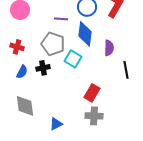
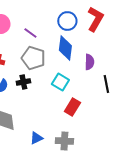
purple line: (61, 19) -> (30, 33), moved, turned 32
cyan square: (73, 59) -> (60, 82), moved
gray cross: (94, 116) -> (64, 141), moved

